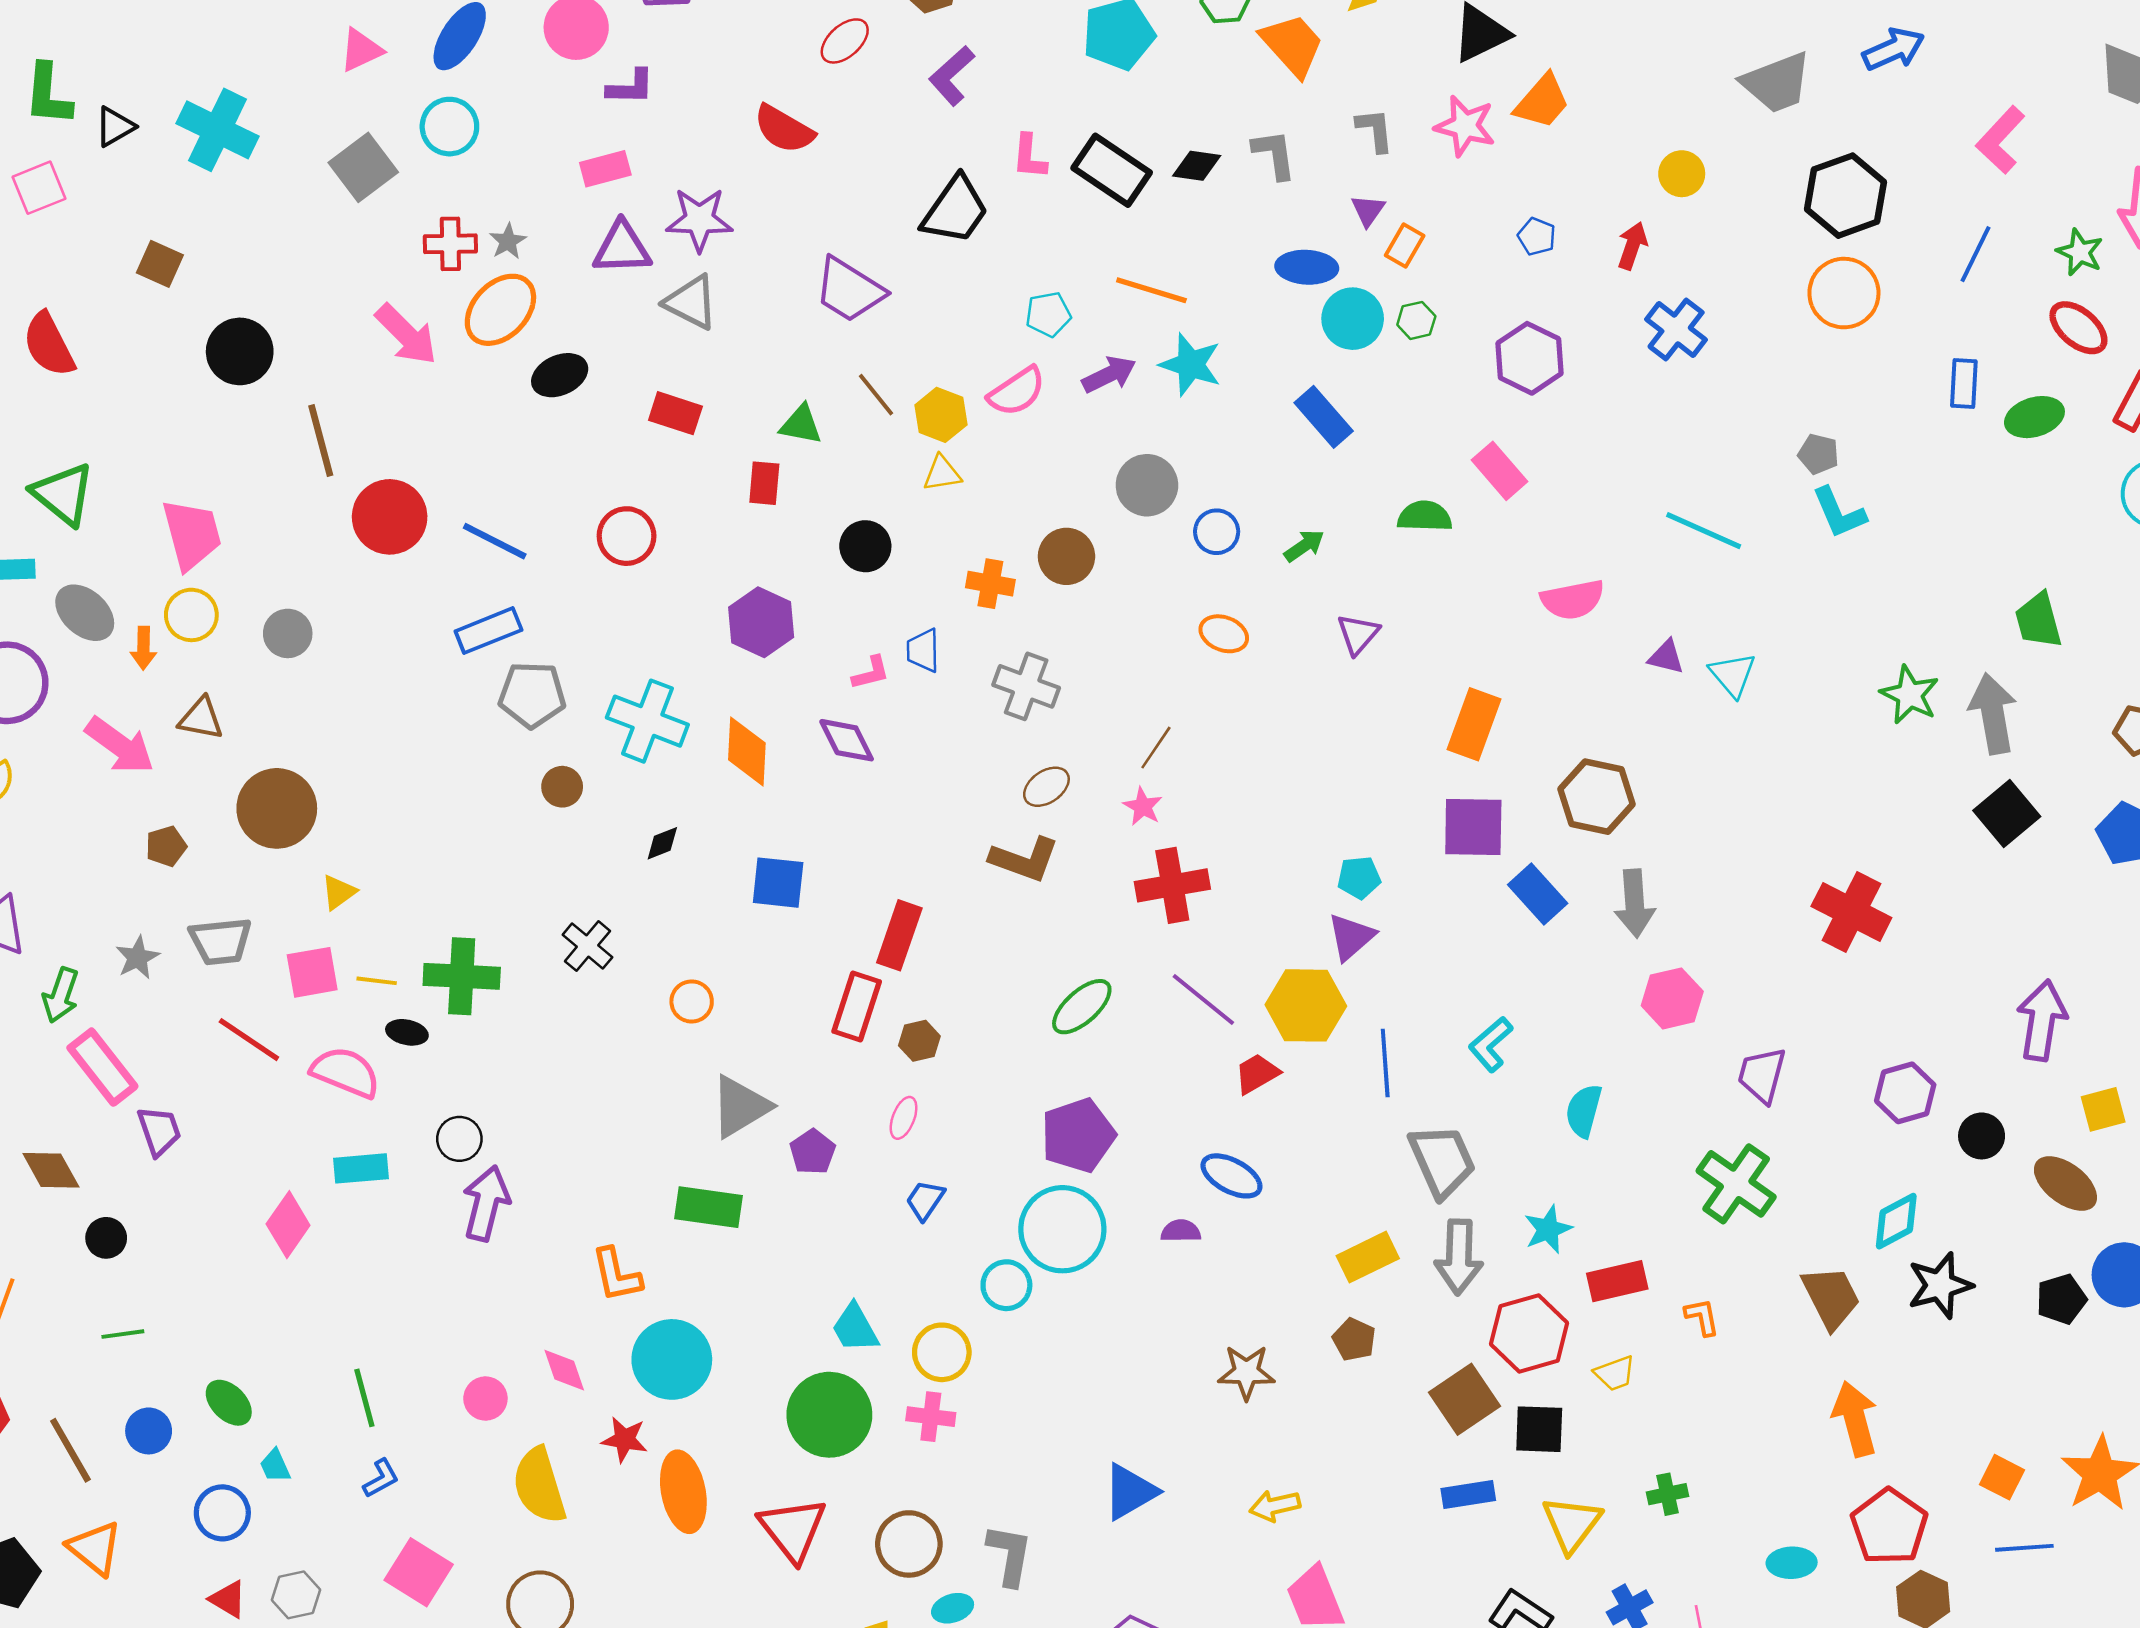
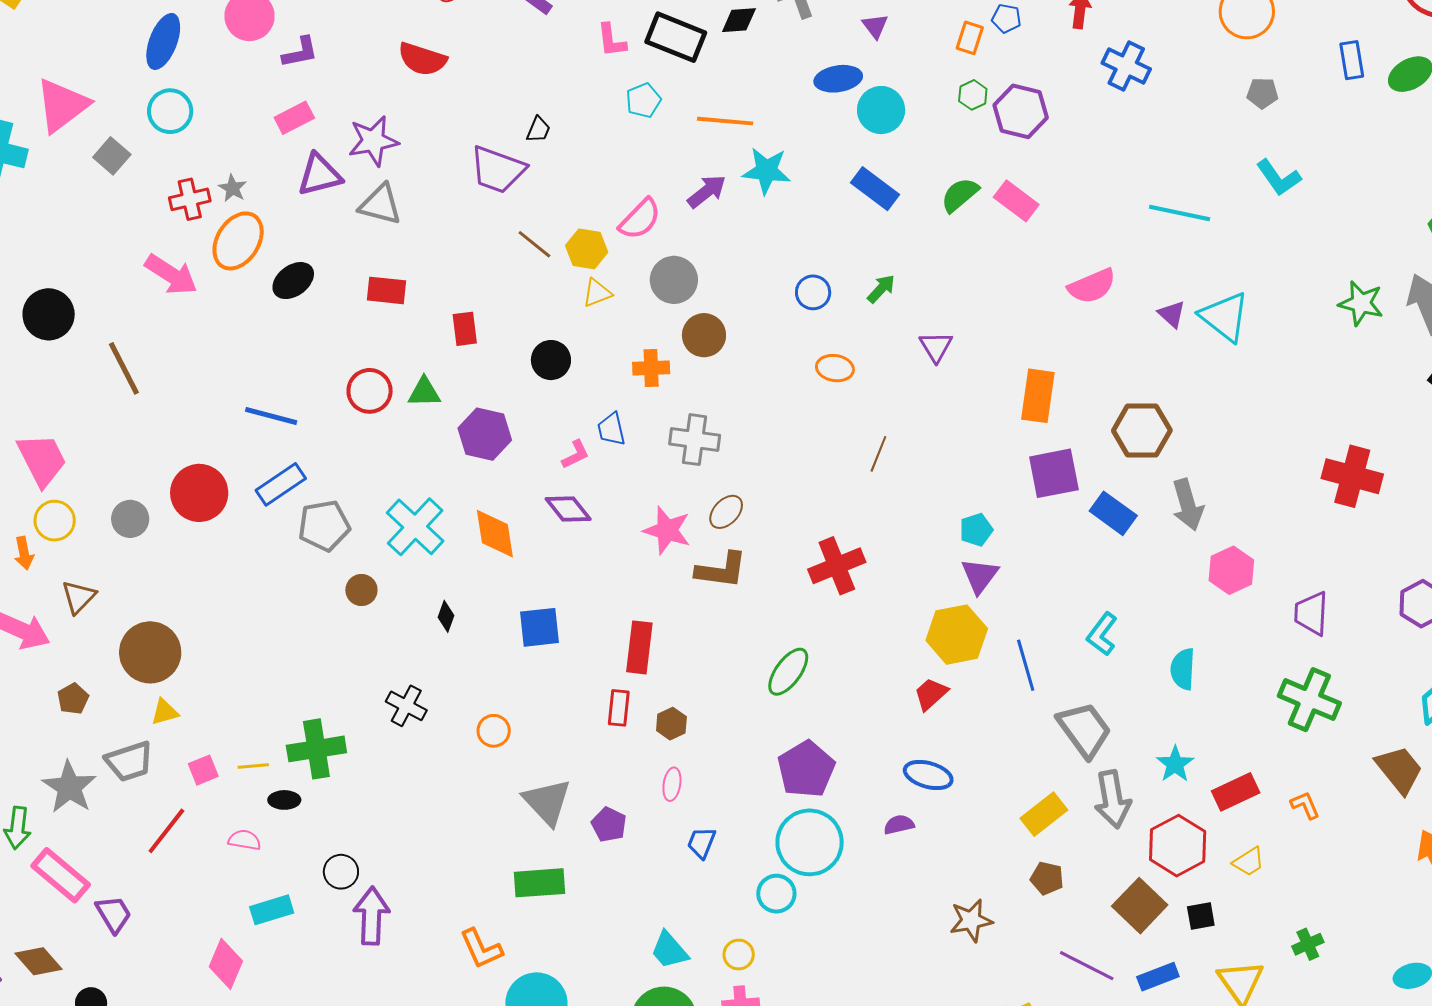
pink triangle: (361, 50) -> (62, 105), moved, size x1.6
gray square: (363, 167) -> (112, 156), size x0.7
black trapezoid: (955, 210) -> (538, 129), moved, size x0.5
orange rectangle: (1405, 245) -> (970, 38), moved
cyan pentagon: (1048, 314) -> (643, 100), moved
green hexagon: (1416, 320) -> (973, 95), moved
green triangle: (801, 425) -> (424, 392), moved
gray pentagon: (1818, 454) -> (1262, 93), moved
gray circle: (1147, 485) -> (674, 280), moved
green semicircle: (1425, 516) -> (960, 195), moved, turned -30
red circle: (390, 517) -> (199, 493), moved
purple triangle: (1666, 657) -> (1172, 314), turned 40
cyan triangle: (1733, 675) -> (1225, 317), size x1.4
brown triangle: (201, 719) -> (79, 597), turned -45
cyan cross: (647, 721) -> (415, 527), turned 34
brown line: (1156, 748) -> (878, 454), moved
pink star: (1143, 806) -> (667, 530), moved, size x1.6
black diamond: (662, 843) -> (446, 616), turned -36
yellow triangle: (339, 892) -> (165, 712), moved, turned 32
gray star: (137, 958) -> (69, 787), size x1.6
pink square: (312, 972) -> (203, 770), size x0.7
purple line: (1203, 1000) -> (1087, 966), moved
red rectangle: (857, 1007) -> (619, 708), size x0.7
red line: (249, 1040) -> (166, 831), turned -74
pink semicircle: (346, 1072) -> (245, 840), size x0.6
gray triangle: (740, 1106) -> (547, 802), turned -30
yellow circle: (942, 1352) -> (739, 955), size x0.7
black square: (1539, 1429) -> (1201, 916), size x0.7

